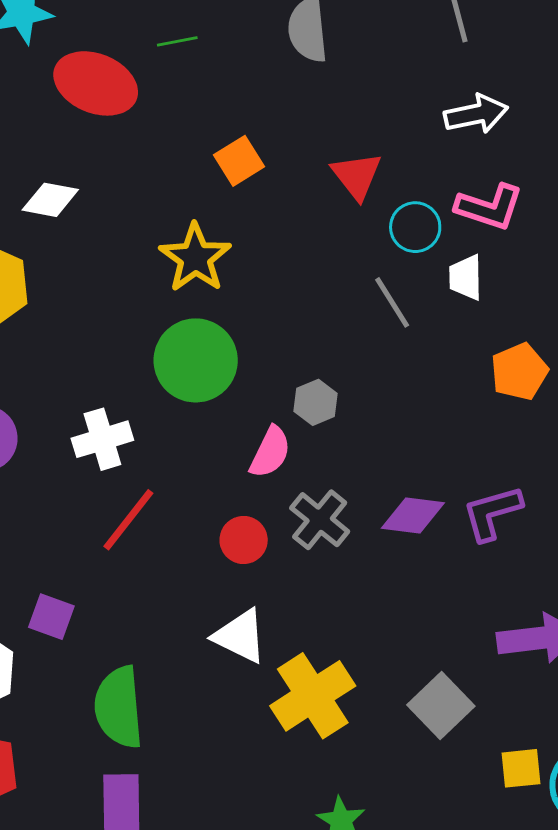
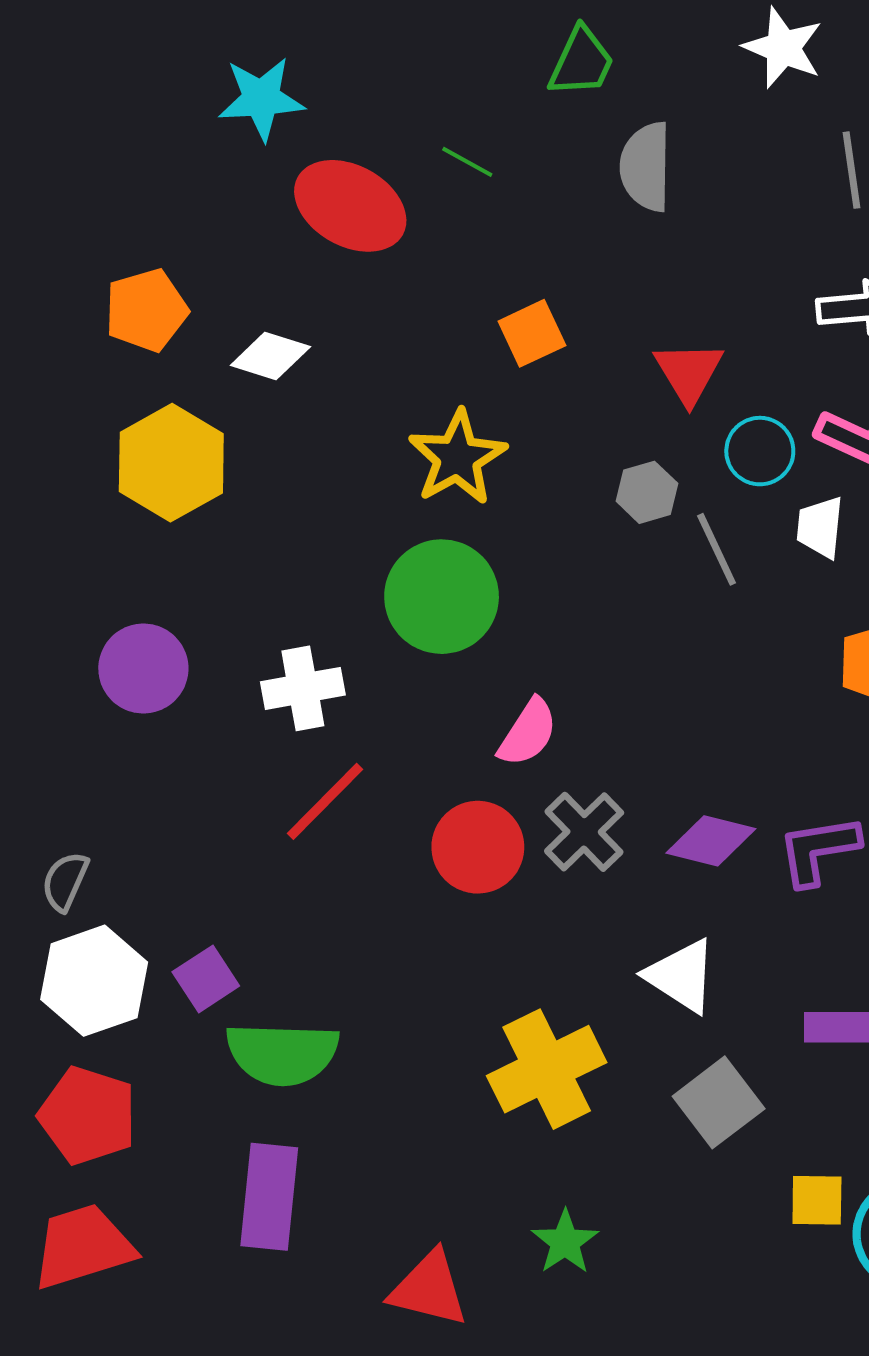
green line: (177, 41) -> (467, 162), turned 33
gray hexagon: (316, 402) -> (647, 492), moved
red circle: (244, 540) -> (478, 847), size x1.4
purple square: (51, 617) -> (206, 979), moved, turned 30
white triangle: (240, 636) -> (681, 976), moved
green semicircle: (119, 707) -> (282, 1054), turned -90

